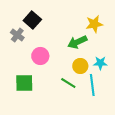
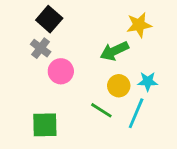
gray cross: (17, 35) -> (41, 48), moved
green square: (24, 83) -> (45, 125), moved
cyan line: (92, 85) -> (136, 113), turned 30

